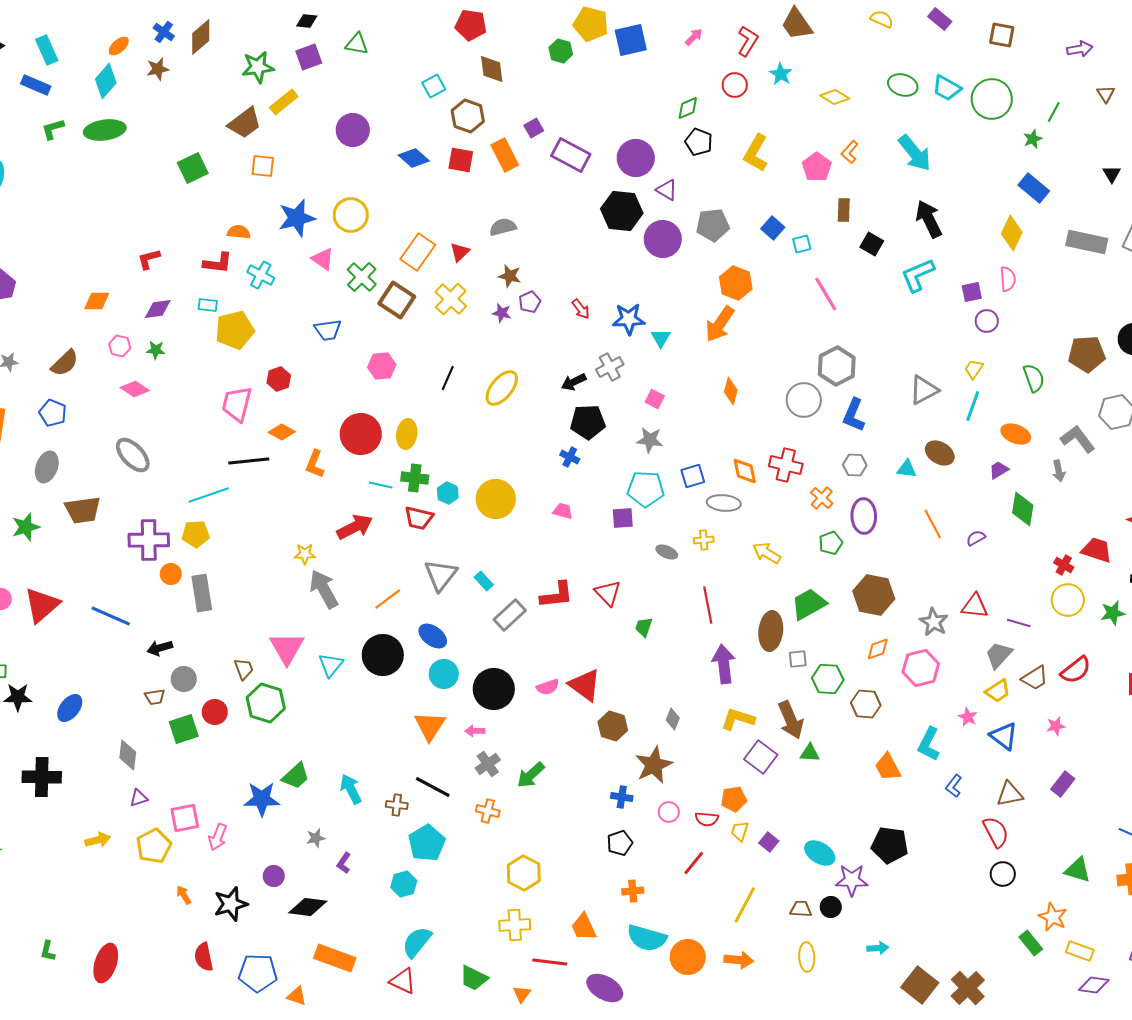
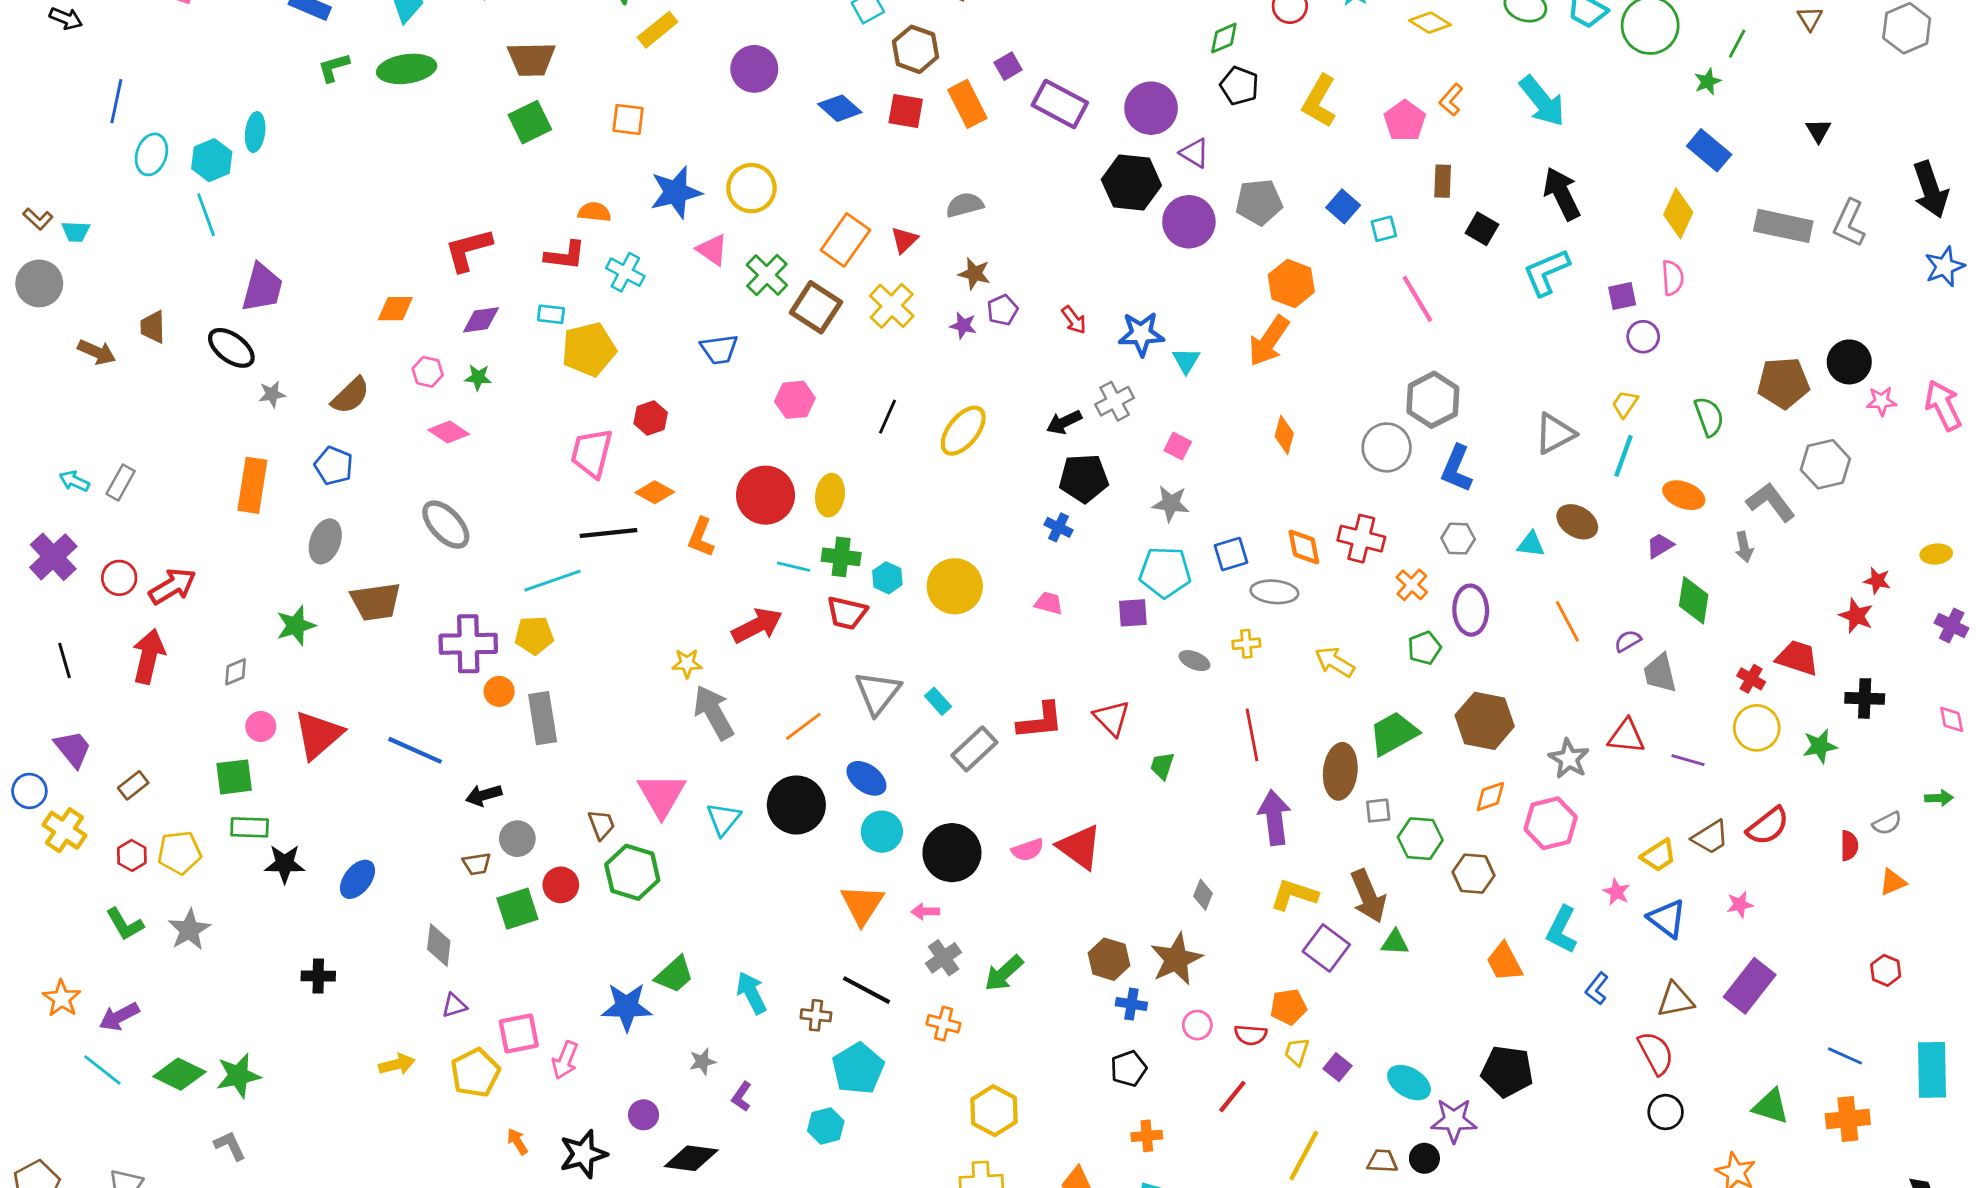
brown trapezoid: (245, 123) -> (531, 59), moved, turned 36
red L-shape: (149, 259) -> (468, 250), size x1.5
gray trapezoid: (999, 655) -> (1660, 673), moved, turned -56
brown hexagon: (613, 726) -> (1109, 959), moved
black cross: (42, 777) -> (318, 976), size x0.6
purple rectangle: (1063, 784) -> (1750, 986), size x1.5

